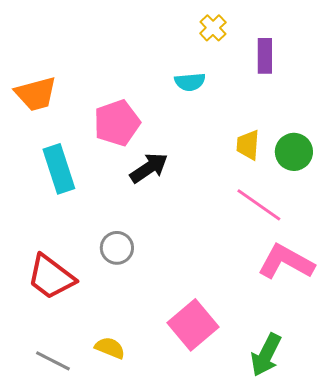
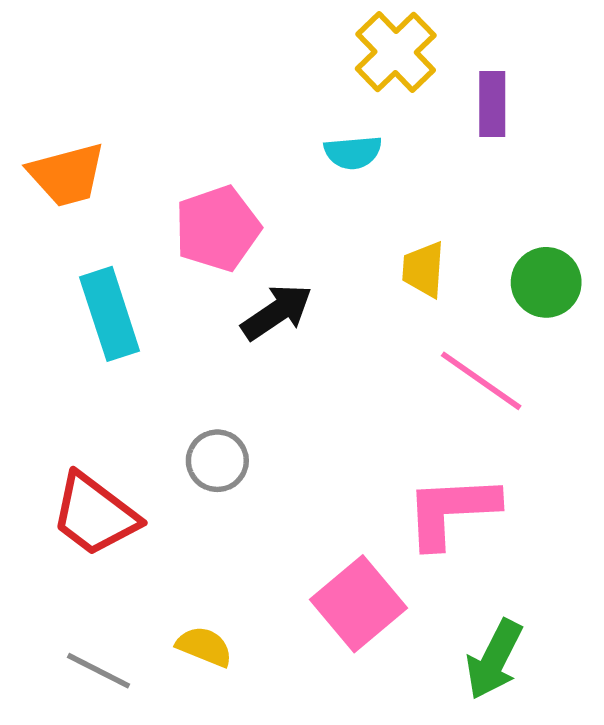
yellow cross: (213, 28) -> (396, 52), size x1.6
yellow trapezoid: (248, 145) -> (424, 269), moved
pink L-shape: (286, 262) -> (451, 511), moved, turned -32

